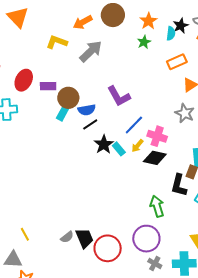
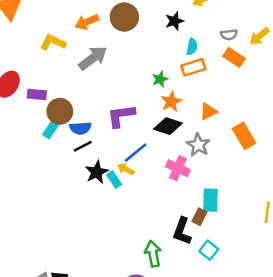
orange star: (148, 21) -> (171, 102), moved
black star: (181, 26) -> (175, 21), moved
green star: (144, 42) -> (160, 79), moved
orange rectangle: (177, 62) -> (193, 67), moved
purple L-shape: (119, 96) -> (121, 116), turned 105
pink cross: (157, 136) -> (178, 168), moved
yellow arrow: (137, 146) -> (126, 169), moved, turned 72
black diamond: (155, 158) -> (168, 126), moved

